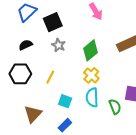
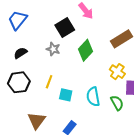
black square: (53, 22) -> (65, 28), moved
yellow cross: (91, 75) -> (117, 72), moved
cyan square: (65, 101) -> (66, 95), moved

